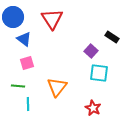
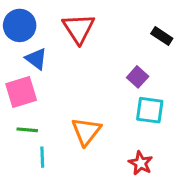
black rectangle: (112, 37) -> (162, 36), moved
pink square: (27, 63) -> (21, 92), moved, size x1.5

